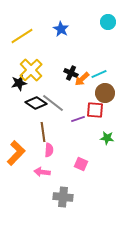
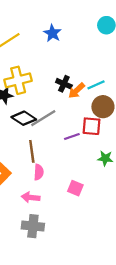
yellow cross: (31, 70) -> (18, 80), turned 30
gray line: (53, 103) -> (43, 118), turned -70
gray cross: (63, 197) -> (33, 226), moved

